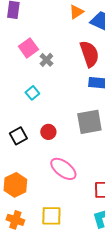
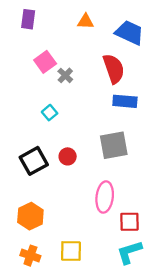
orange triangle: (76, 12) -> (86, 21), moved, turned 35
black square: (18, 136) -> (34, 161), size x1.4
pink ellipse: (63, 169) -> (105, 197), moved, turned 60

